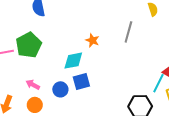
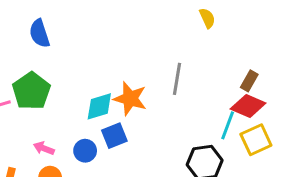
gray line: (128, 32) -> (177, 79), moved
orange star: (92, 40) -> (130, 99), moved, size x1.6

